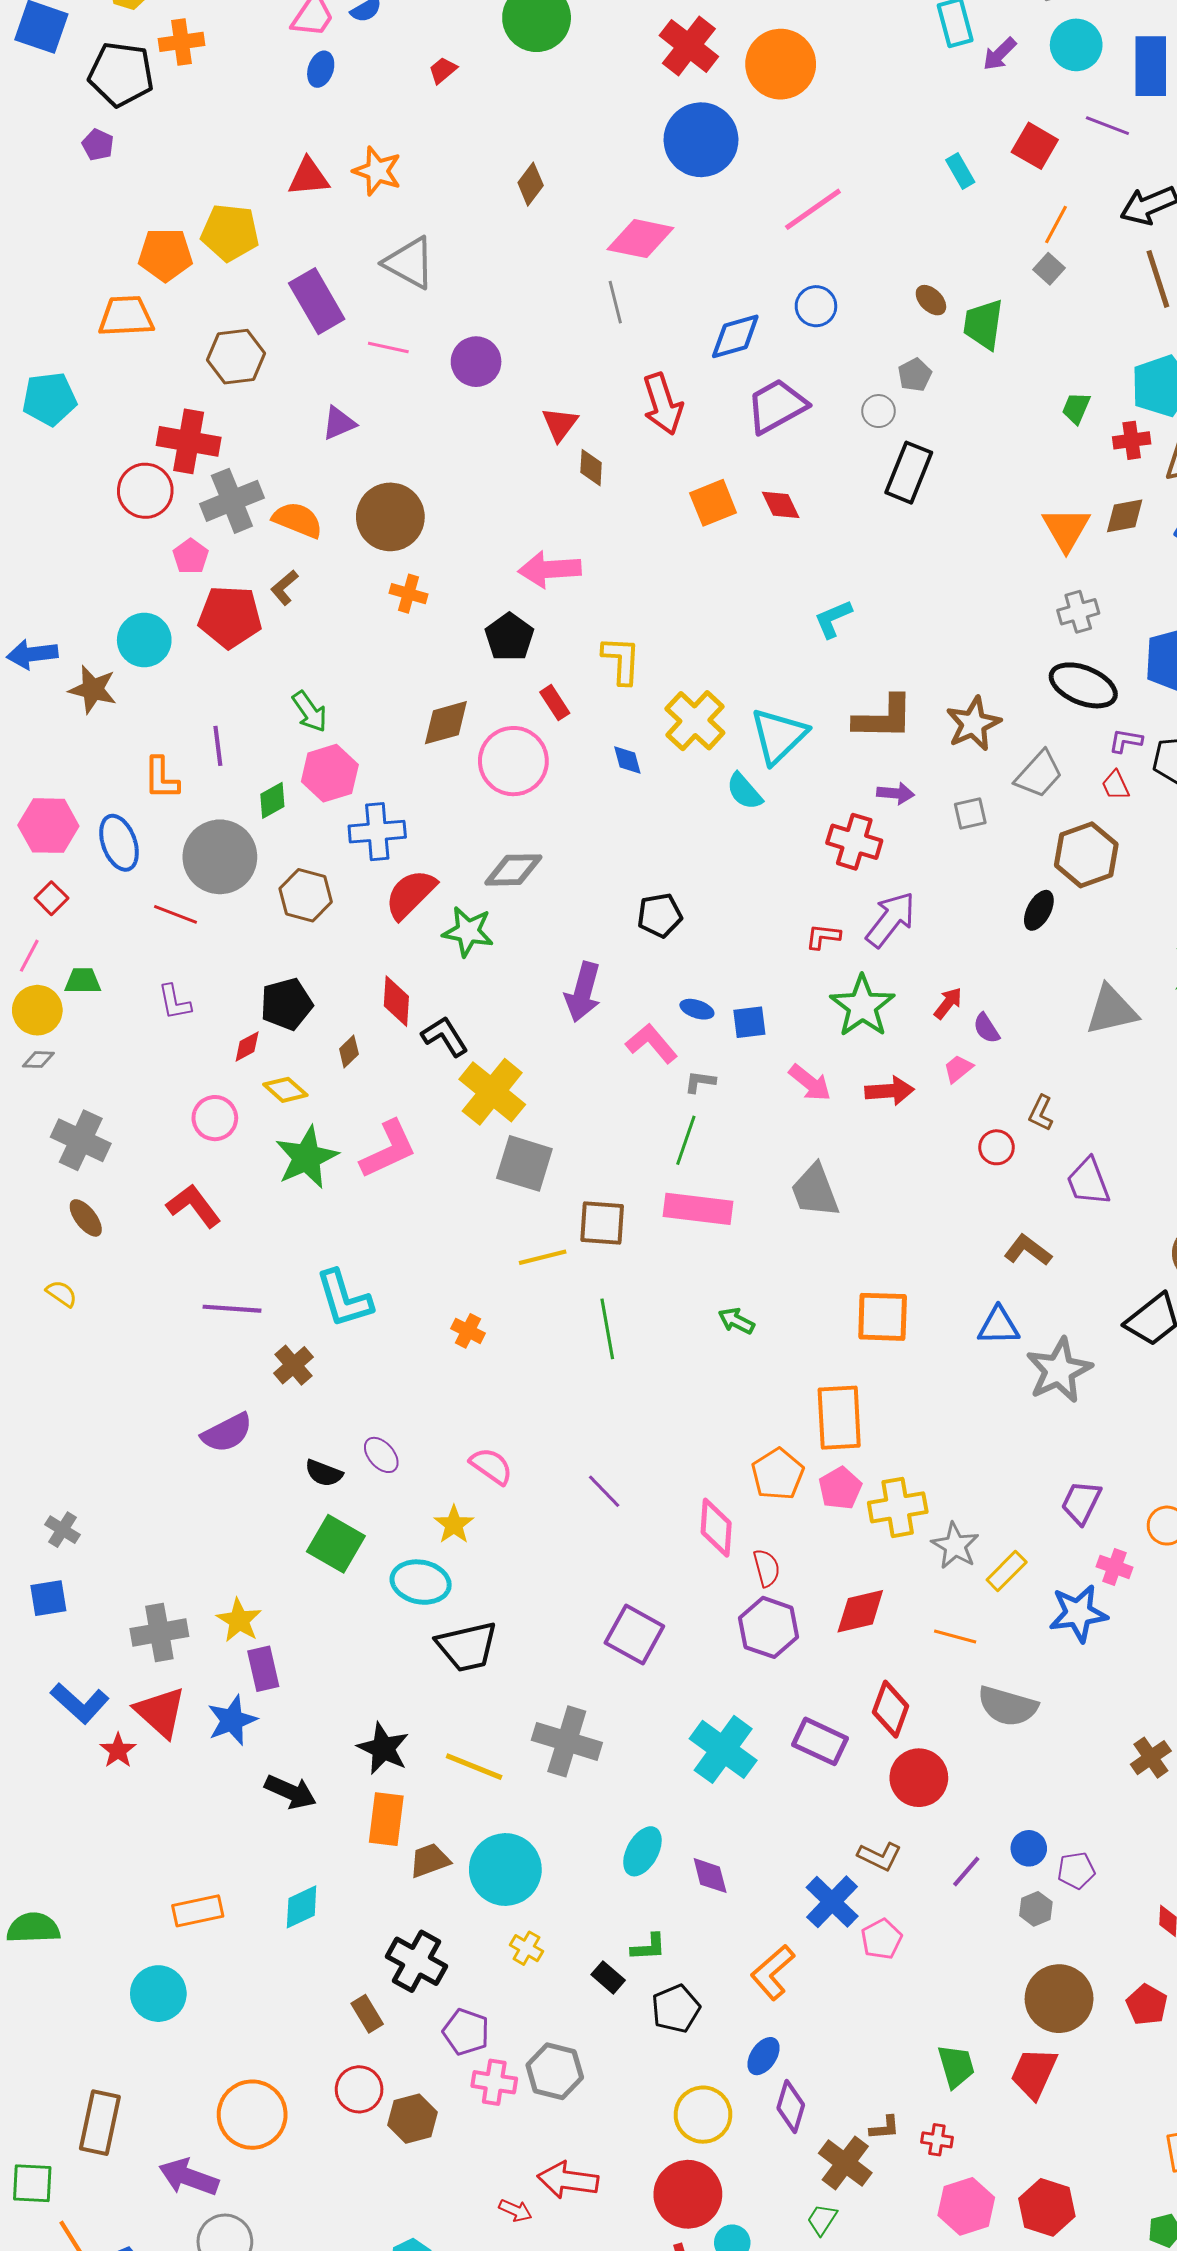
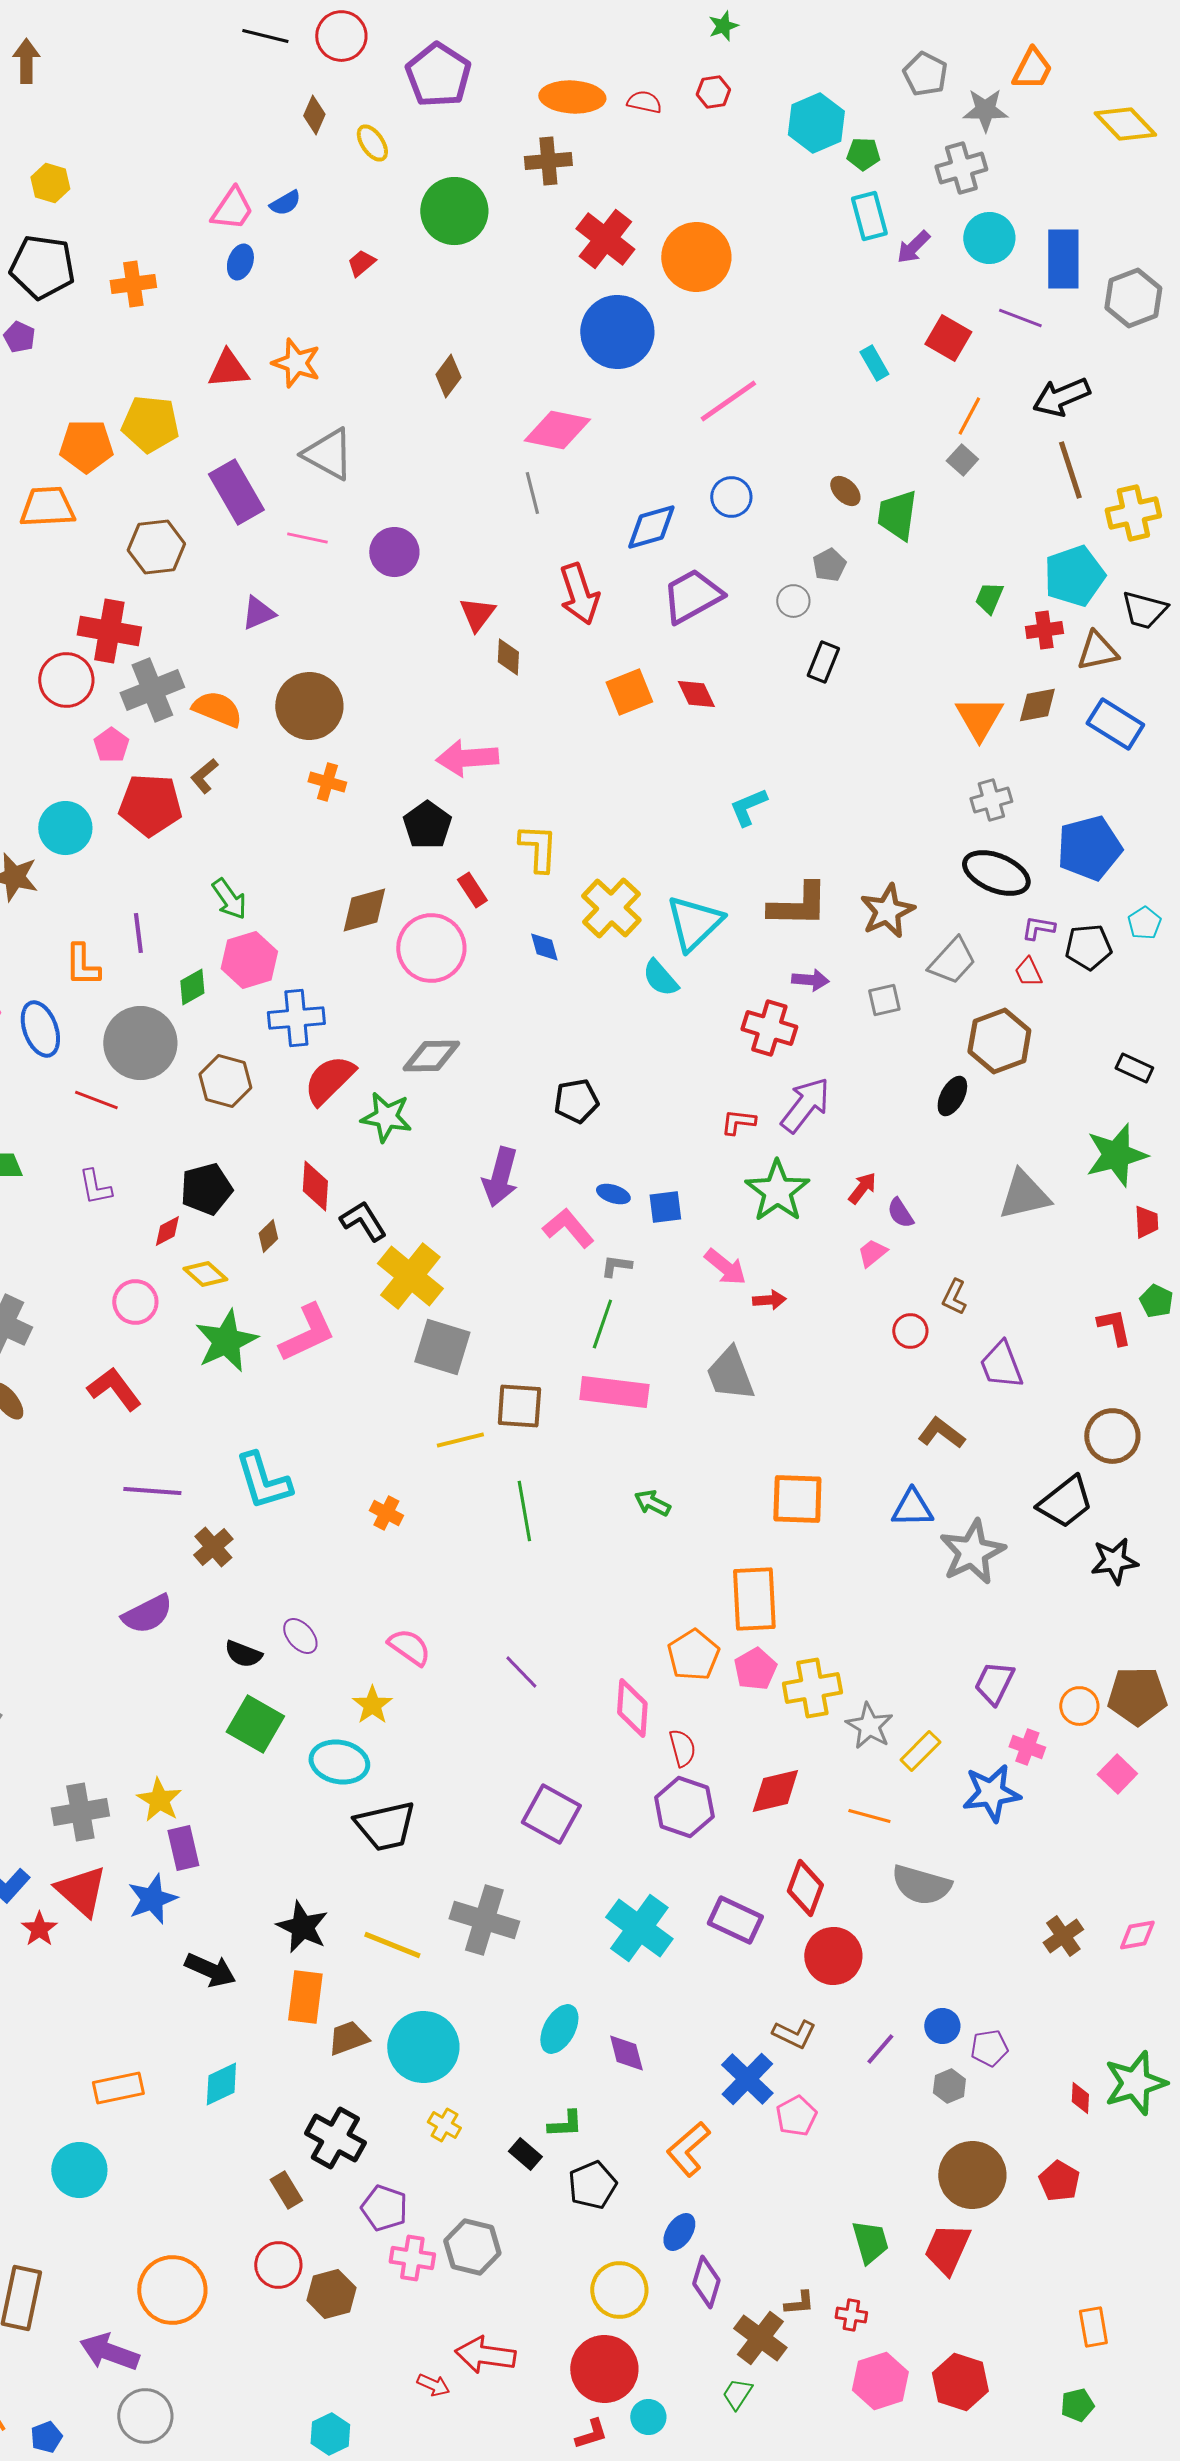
orange cross: (182, 42) -> (133, 284), moved
black rectangle: (909, 473) -> (823, 662), size x0.7
red arrow: (890, 1091) -> (769, 1300), moved, size x0.7

